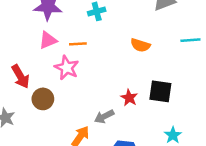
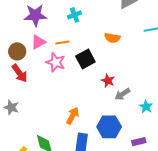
black square: (160, 91) -> (85, 59), moved, turned -30
brown circle: (43, 99) -> (17, 51), moved
gray arrow: (104, 116) -> (122, 94), moved

